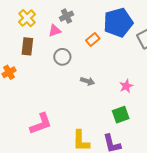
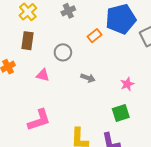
pink triangle: (55, 31) -> (43, 75), moved, turned 32

